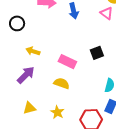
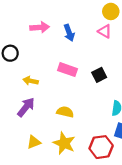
pink rectangle: (67, 62) -> (67, 70), moved
yellow star: (57, 112) -> (64, 143), size x1.5

